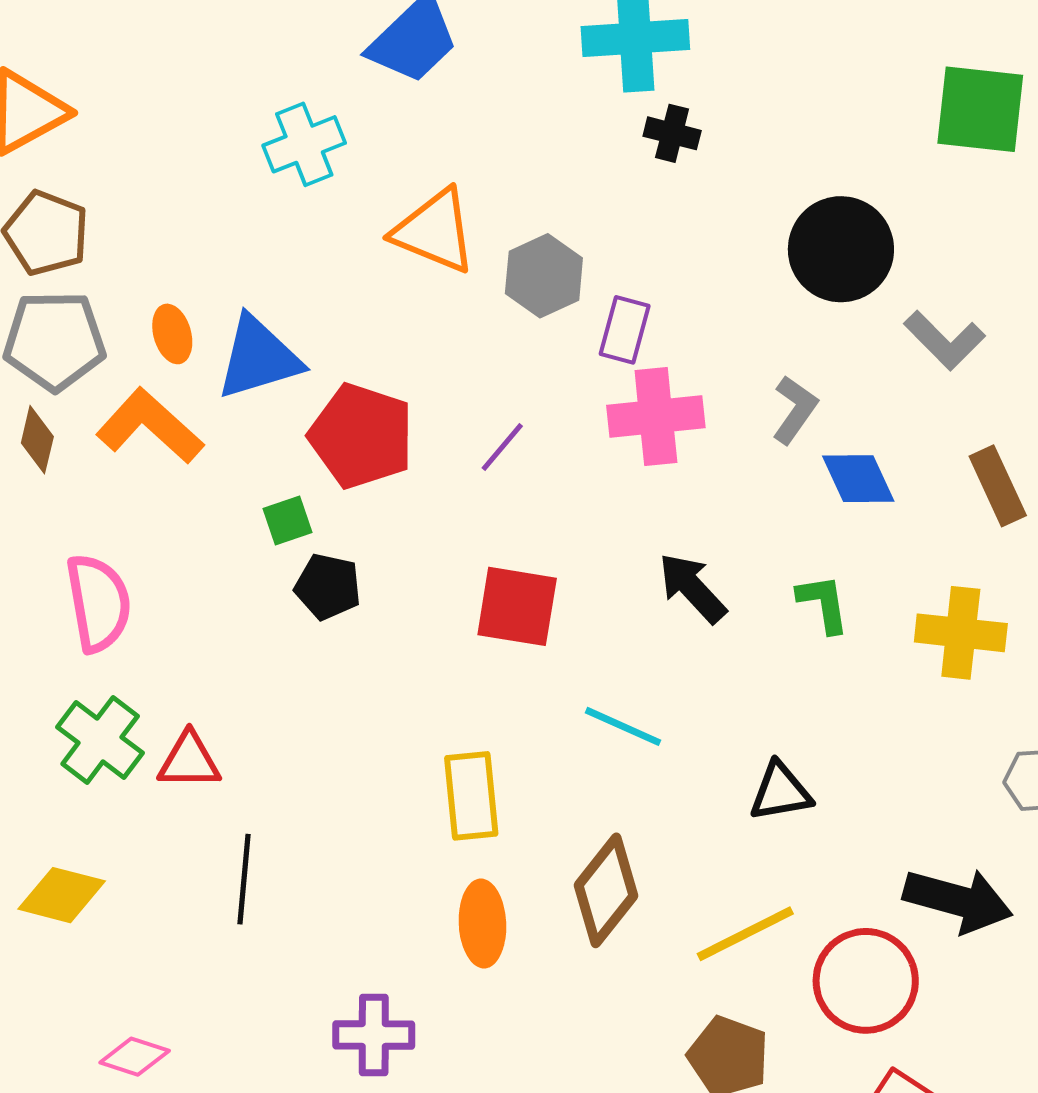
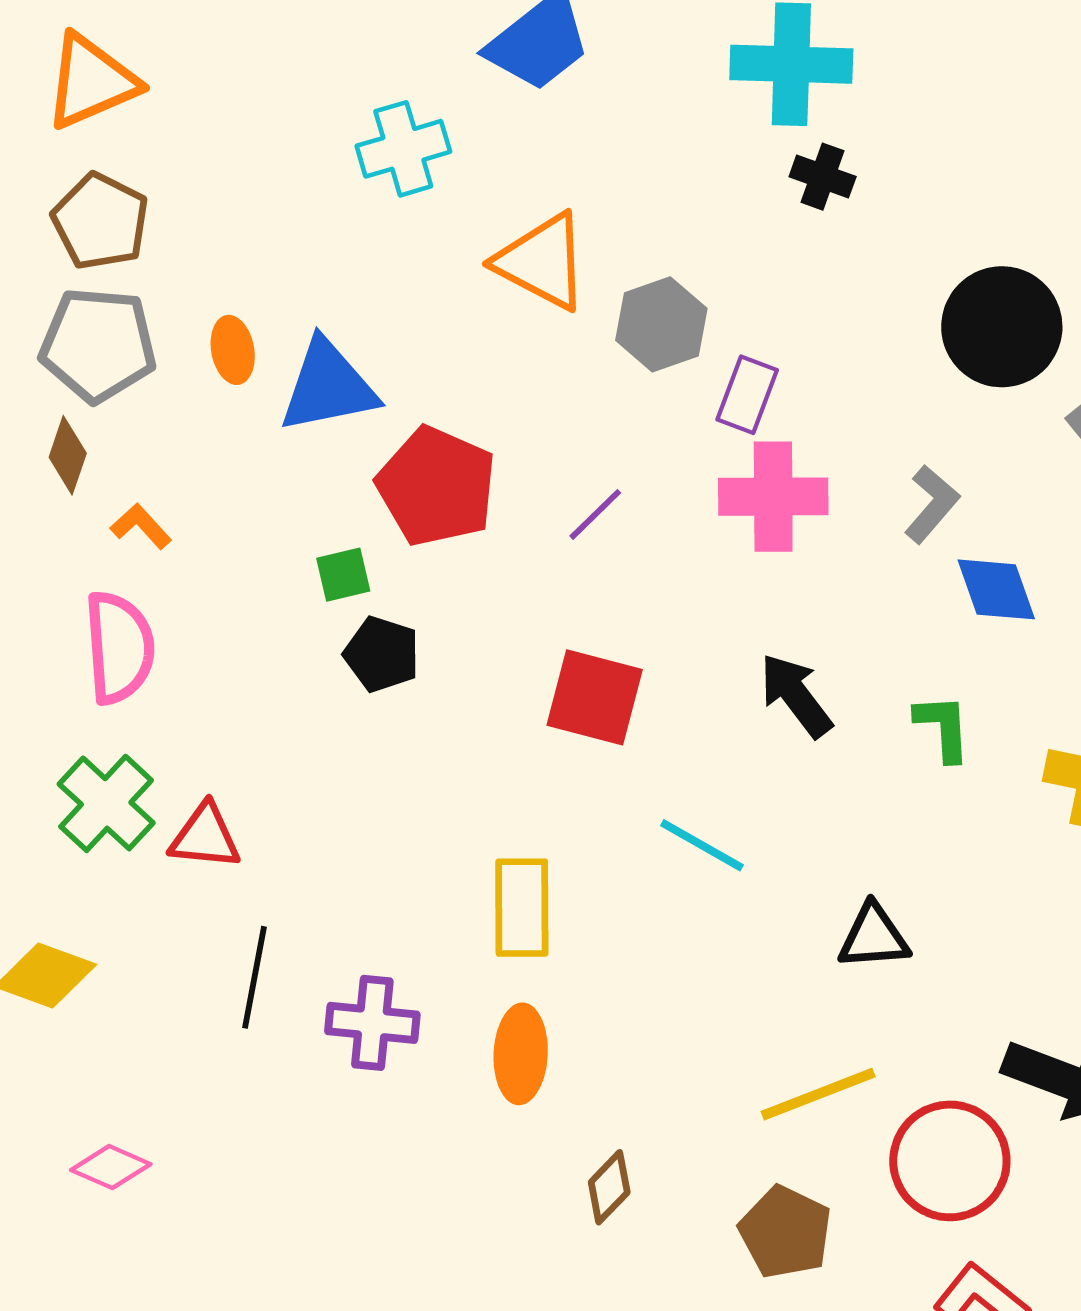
orange L-shape: (150, 426) -> (141, 526), moved, size x0.5
brown diamond: (606, 890) -> (609, 1187), moved, size x0.6
purple cross: (374, 1035) -> (372, 1023), moved

